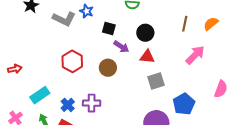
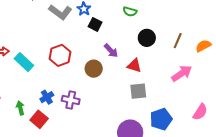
black square: (109, 29) -> (95, 24), moved
black circle: (145, 33) -> (147, 38), moved
cyan rectangle: (40, 95) -> (24, 62), moved, turned 66

